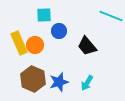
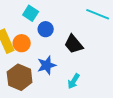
cyan square: (44, 15) -> (31, 13), turned 35
blue star: (59, 82) -> (47, 65), moved

